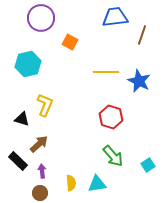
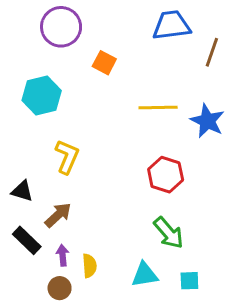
black triangle: (22, 119) -> (22, 191), moved
cyan square: (148, 165) -> (189, 281), moved, turned 32
yellow semicircle: (71, 183) -> (89, 266), moved

